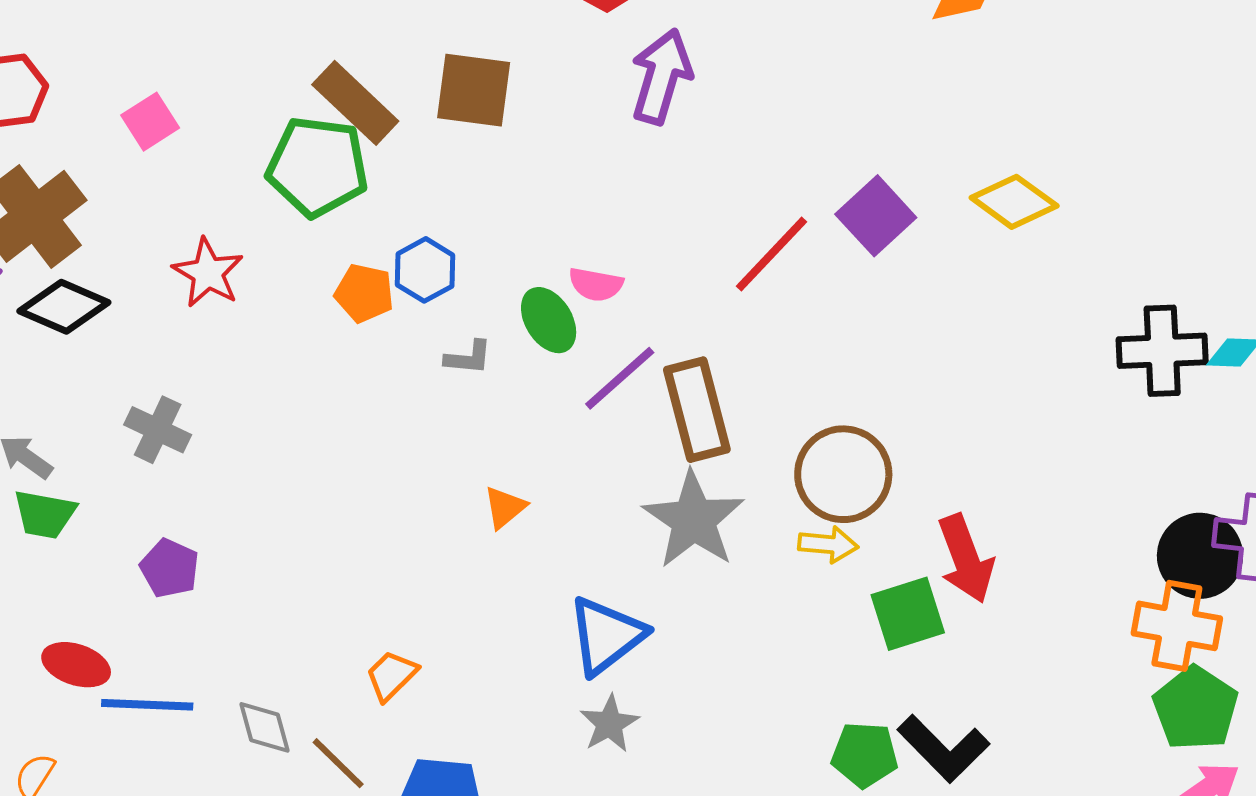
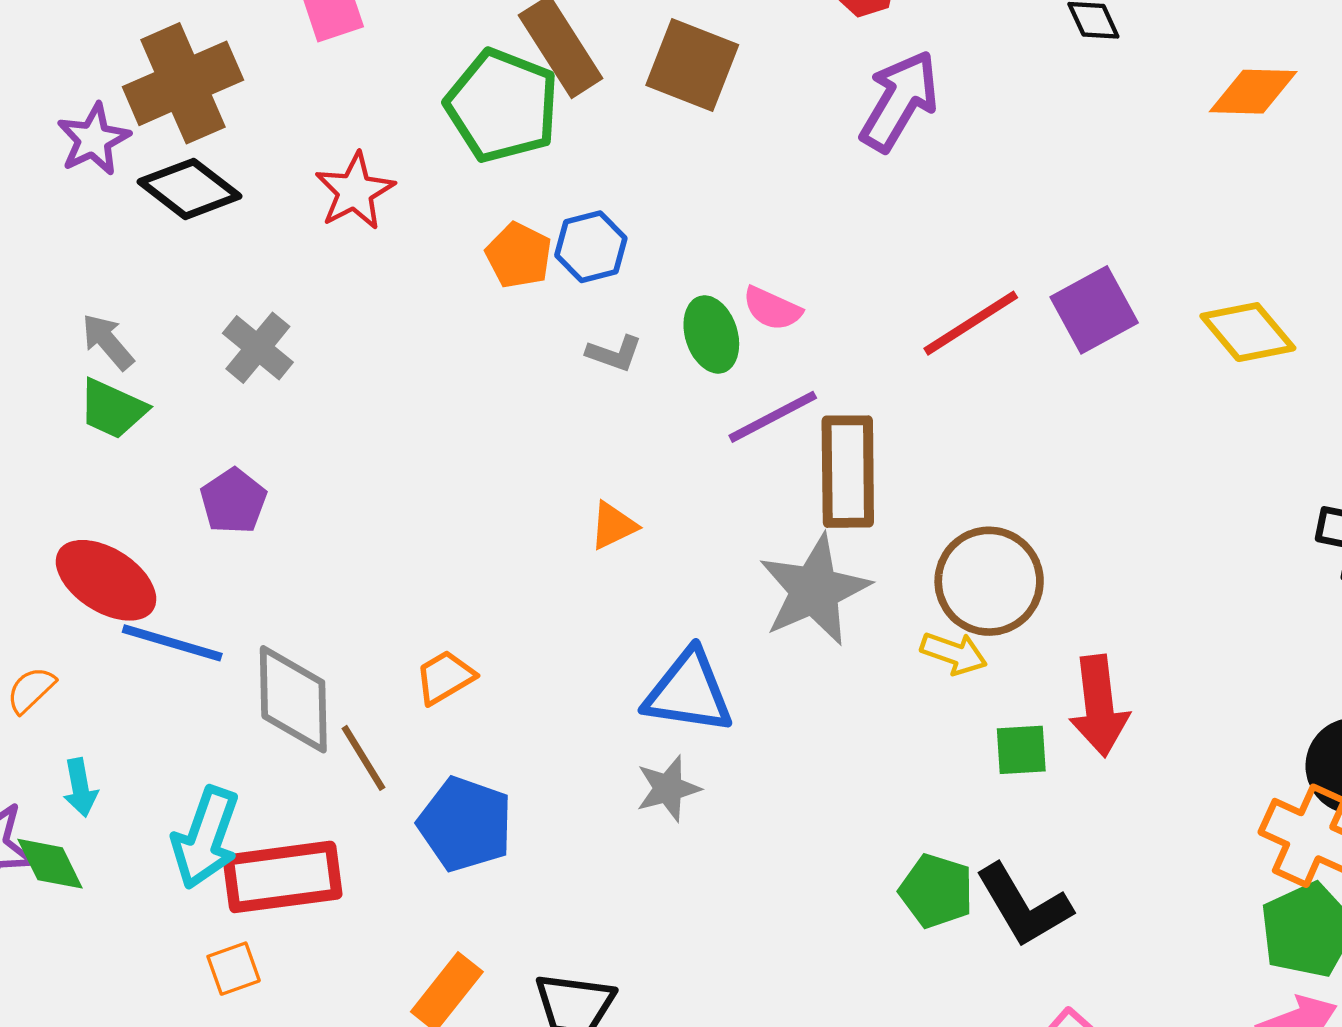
green square: (908, 614) -> (1021, 750), size x0.7
blue triangle: (606, 636) -> (689, 692), turned 32
red ellipse: (76, 665) -> (106, 580), size x1.4
gray diamond: (265, 727) -> (293, 699), size x1.6

